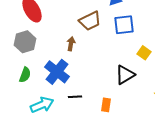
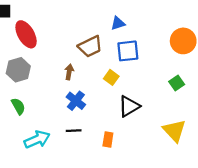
yellow square: (144, 53) -> (111, 77), moved
blue cross: (57, 72) -> (76, 101), moved, size x0.7
green semicircle: (25, 75) -> (18, 106), turned -49

